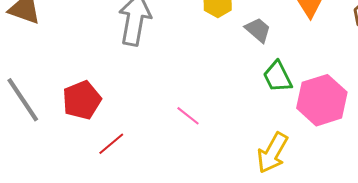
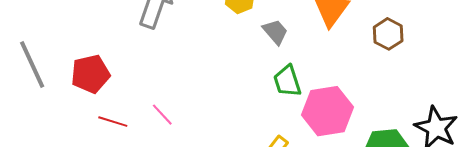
pink line: (188, 116) -> (162, 115), moved
red line: (111, 144) -> (113, 122), turned 48

